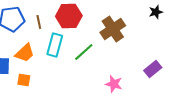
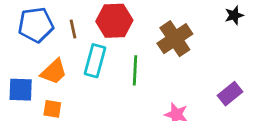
green line: (84, 52) -> (135, 70), turned -45

